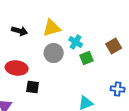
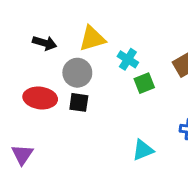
gray circle: (54, 53) -> (77, 73), moved
black square: (33, 87) -> (79, 102), moved

